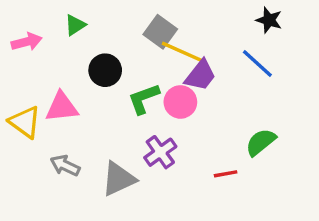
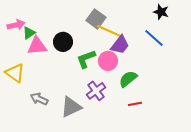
green triangle: (75, 25) -> (29, 33), moved
pink triangle: (62, 107) -> (37, 46), moved
green semicircle: (261, 142) -> (128, 79), moved

